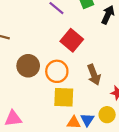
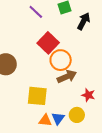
orange circle: (57, 71) -> (61, 60), moved
brown arrow: (94, 75) -> (67, 77), turned -96

